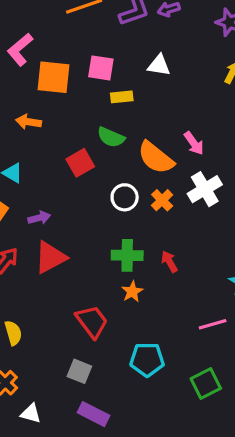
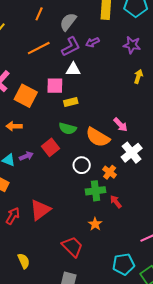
white triangle: (159, 65) -> (73, 69), moved
orange square: (53, 77) -> (26, 96), turned 30
orange cross: (162, 200) -> (110, 172), moved
purple arrow: (39, 218) -> (26, 156), moved
green cross: (127, 255) -> (95, 191), moved
cyan pentagon: (147, 360) -> (124, 264), moved

